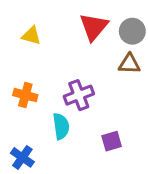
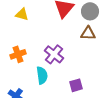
orange cross: (25, 95) -> (18, 54), turned -35
purple cross: (79, 95) -> (54, 54), turned -30

